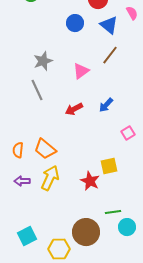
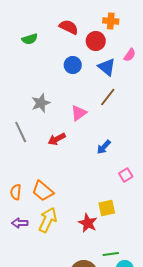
pink semicircle: (132, 13) -> (130, 55), turned 64
gray line: (37, 90) -> (21, 132), moved
red arrow: (74, 109) -> (57, 139), moved

